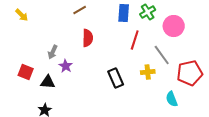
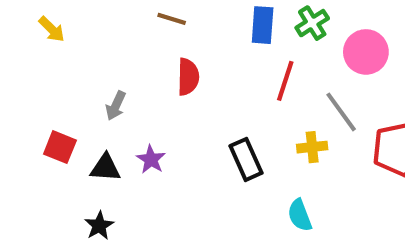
brown line: (80, 10) -> (172, 19), turned 48
purple star: (66, 66) -> (151, 159), moved
cyan semicircle: (172, 99) -> (300, 215), moved

